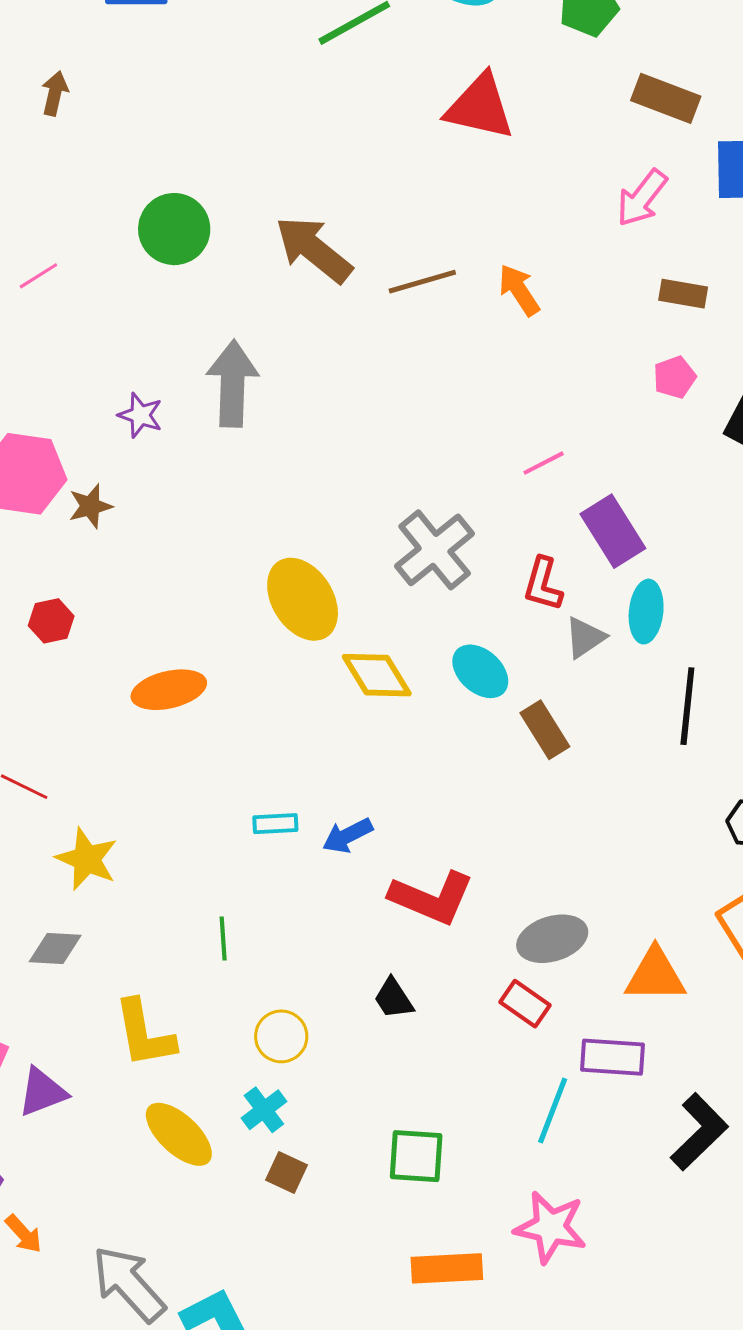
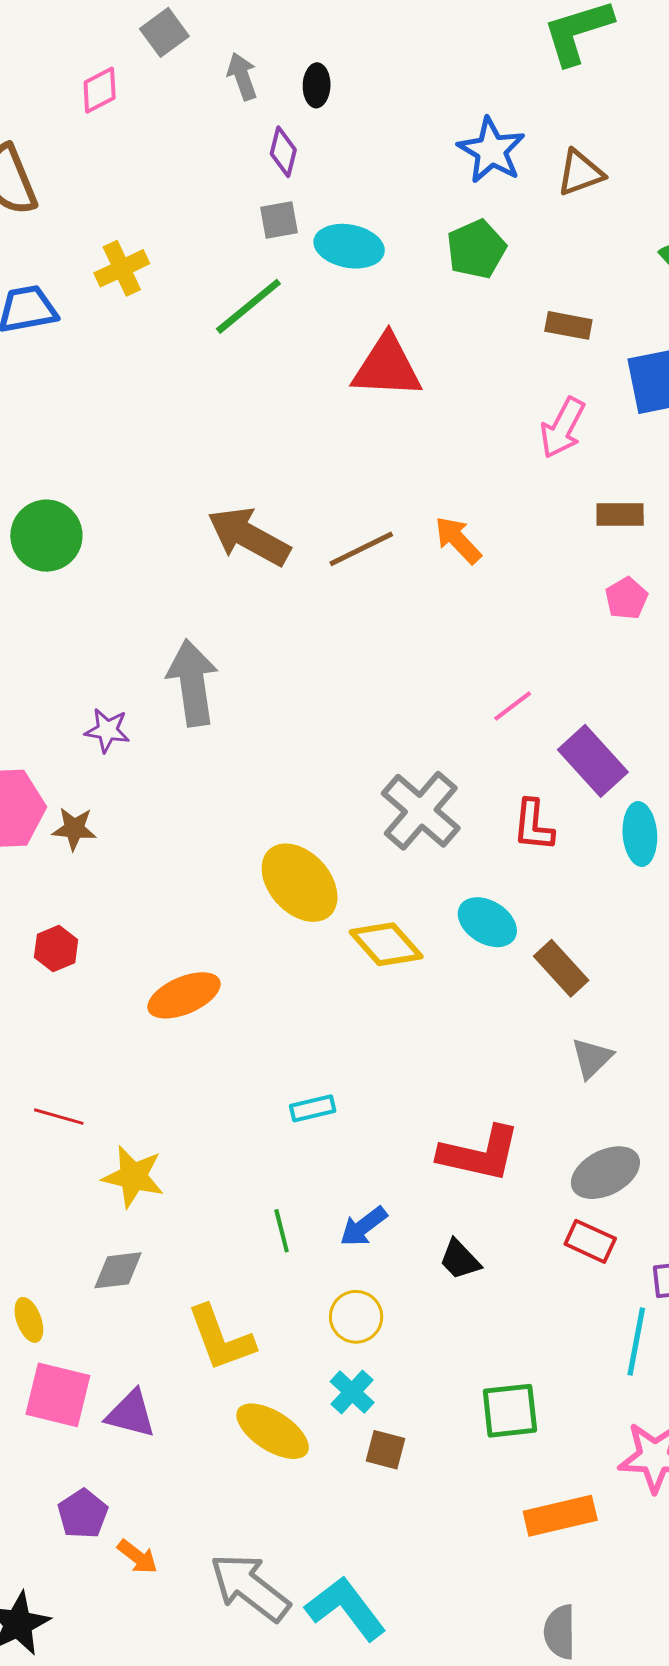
brown rectangle: (666, 98) -> (568, 325), size x0.7
green circle: (174, 229) -> (46, 536), moved
brown star: (90, 506) -> (74, 829), turned 30
gray triangle: (585, 637) -> (592, 1058), moved
blue arrow: (347, 836) -> (363, 1226), moved
purple triangle: (42, 1092) -> (131, 1414), turned 46

